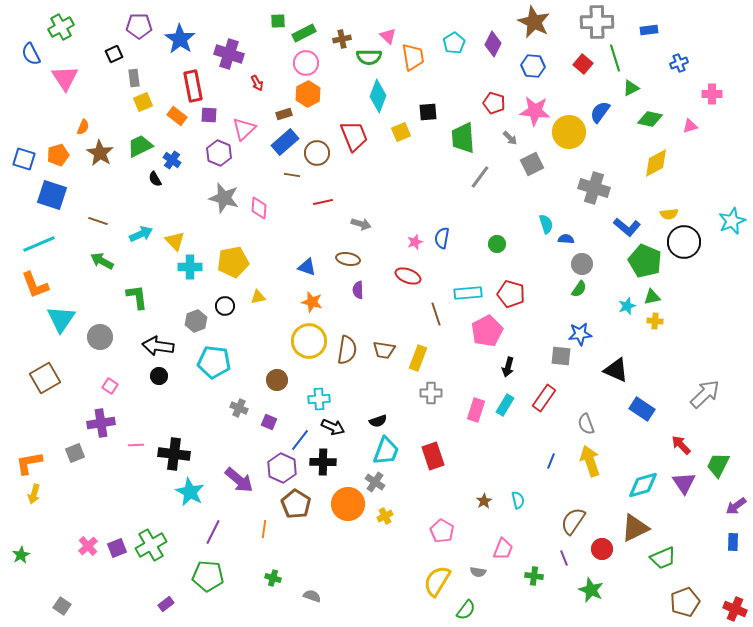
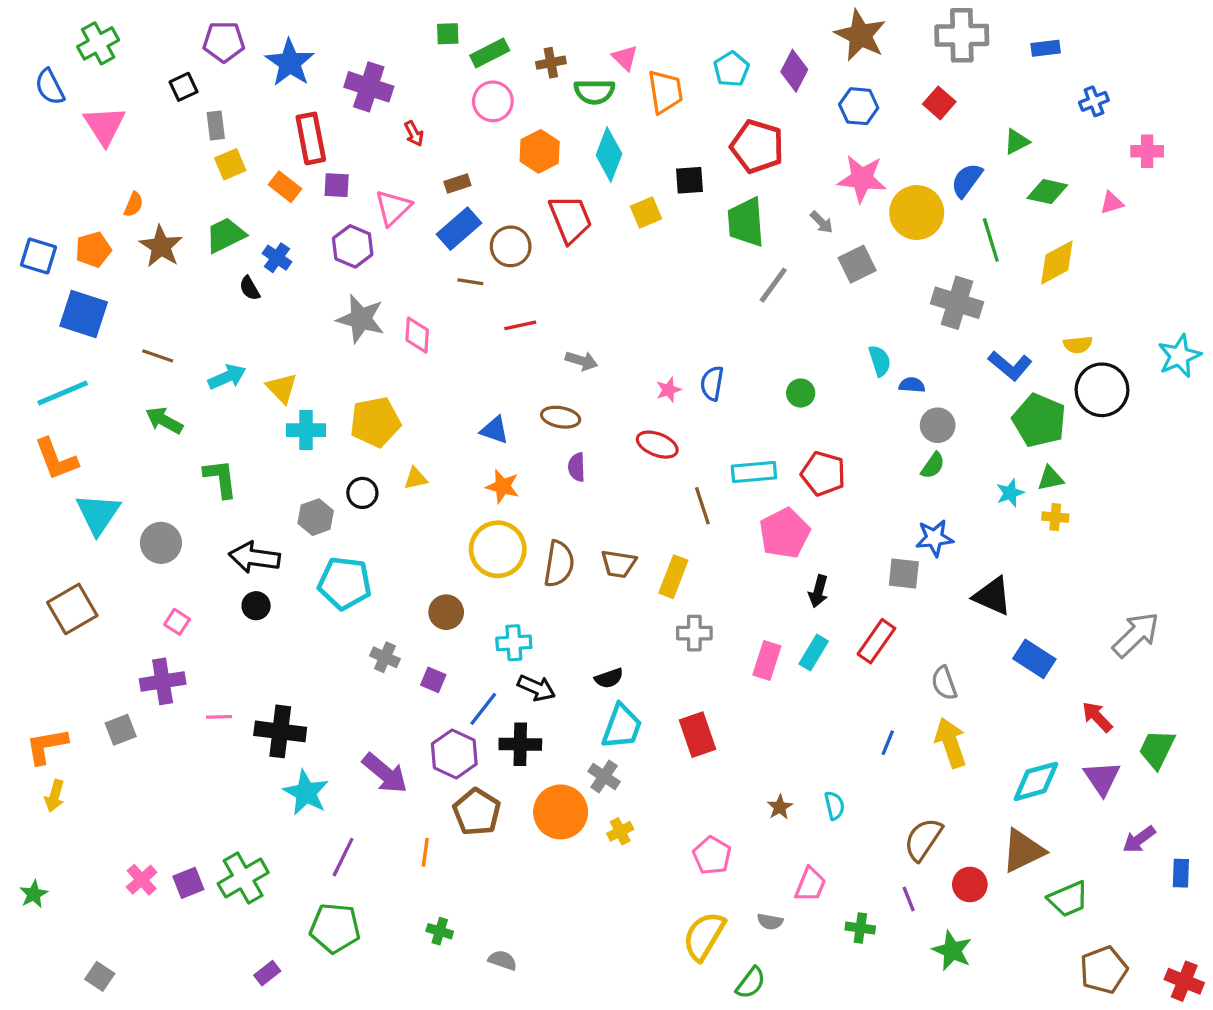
green line: (615, 58) -> (991, 240), moved
orange hexagon: (308, 94) -> (540, 151), moved
red pentagon: (494, 103) -> (757, 146), moved, size x1.5
purple arrow: (736, 506) -> (1139, 839), moved

